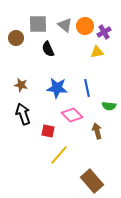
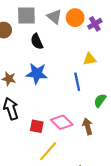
yellow triangle: (97, 52) -> (90, 59), moved
blue star: (57, 88) -> (37, 74), moved
green semicircle: (109, 106) -> (100, 100), turned 120
pink diamond: (72, 115) -> (62, 122), moved

